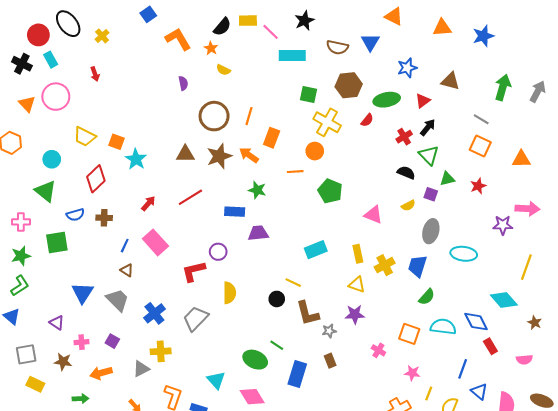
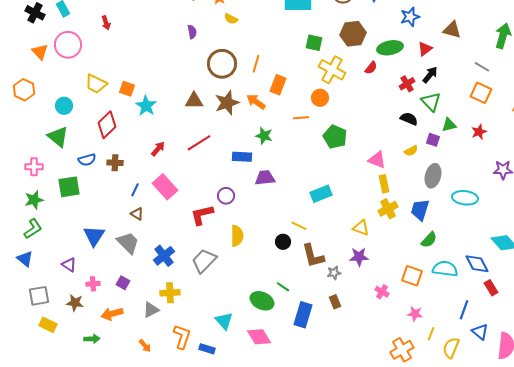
yellow rectangle: (358, 254) -> (384, 184), moved

